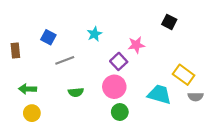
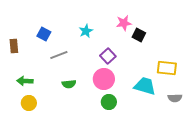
black square: (169, 22) -> (139, 35), moved
pink star: (136, 45) -> (124, 23), moved
yellow rectangle: (184, 75) -> (167, 68), turned -30
gray semicircle: (196, 97) -> (175, 98), moved

